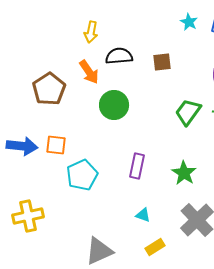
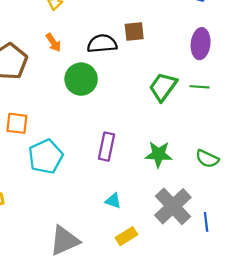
black semicircle: (119, 56) -> (102, 44), moved
orange arrow: (89, 72) -> (53, 43), size x0.7
green star: (184, 173) -> (159, 154), turned -30

